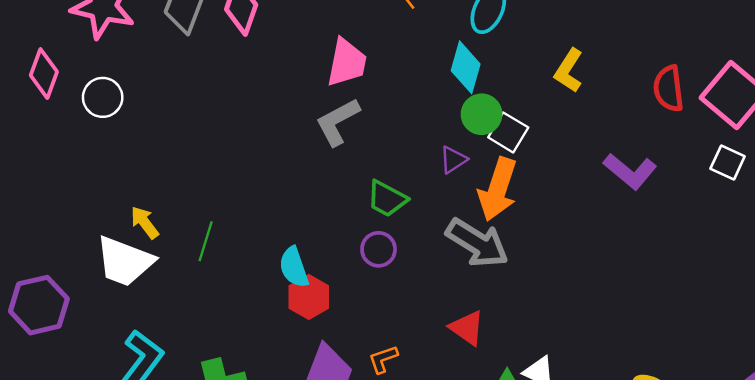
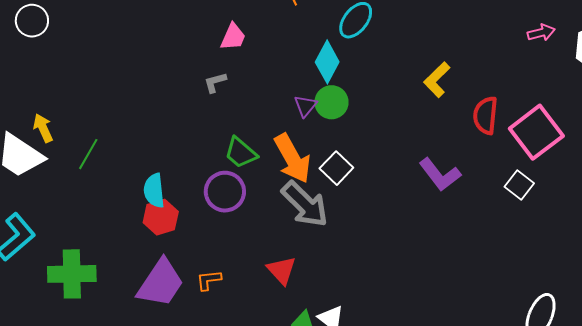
pink trapezoid: (347, 63) -> (233, 37), size x0.7
yellow L-shape: (569, 71) -> (437, 80), moved
gray L-shape: (338, 122) -> (215, 82), size x0.6
white square: (508, 132) -> (336, 168), moved
purple triangle: (453, 160) -> (305, 106), moved, turned -30
orange arrow: (498, 189) -> (292, 158), moved, turned -60
purple circle: (379, 249) -> (225, 192), size x1.4

